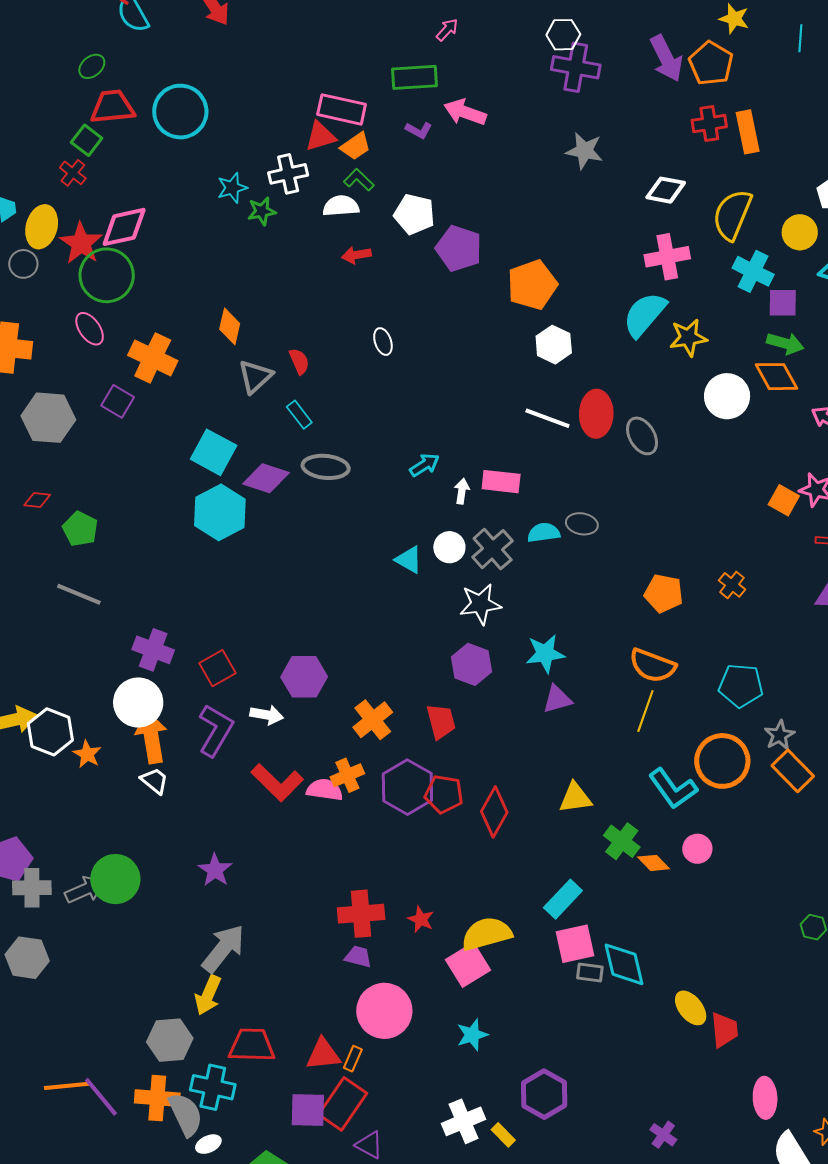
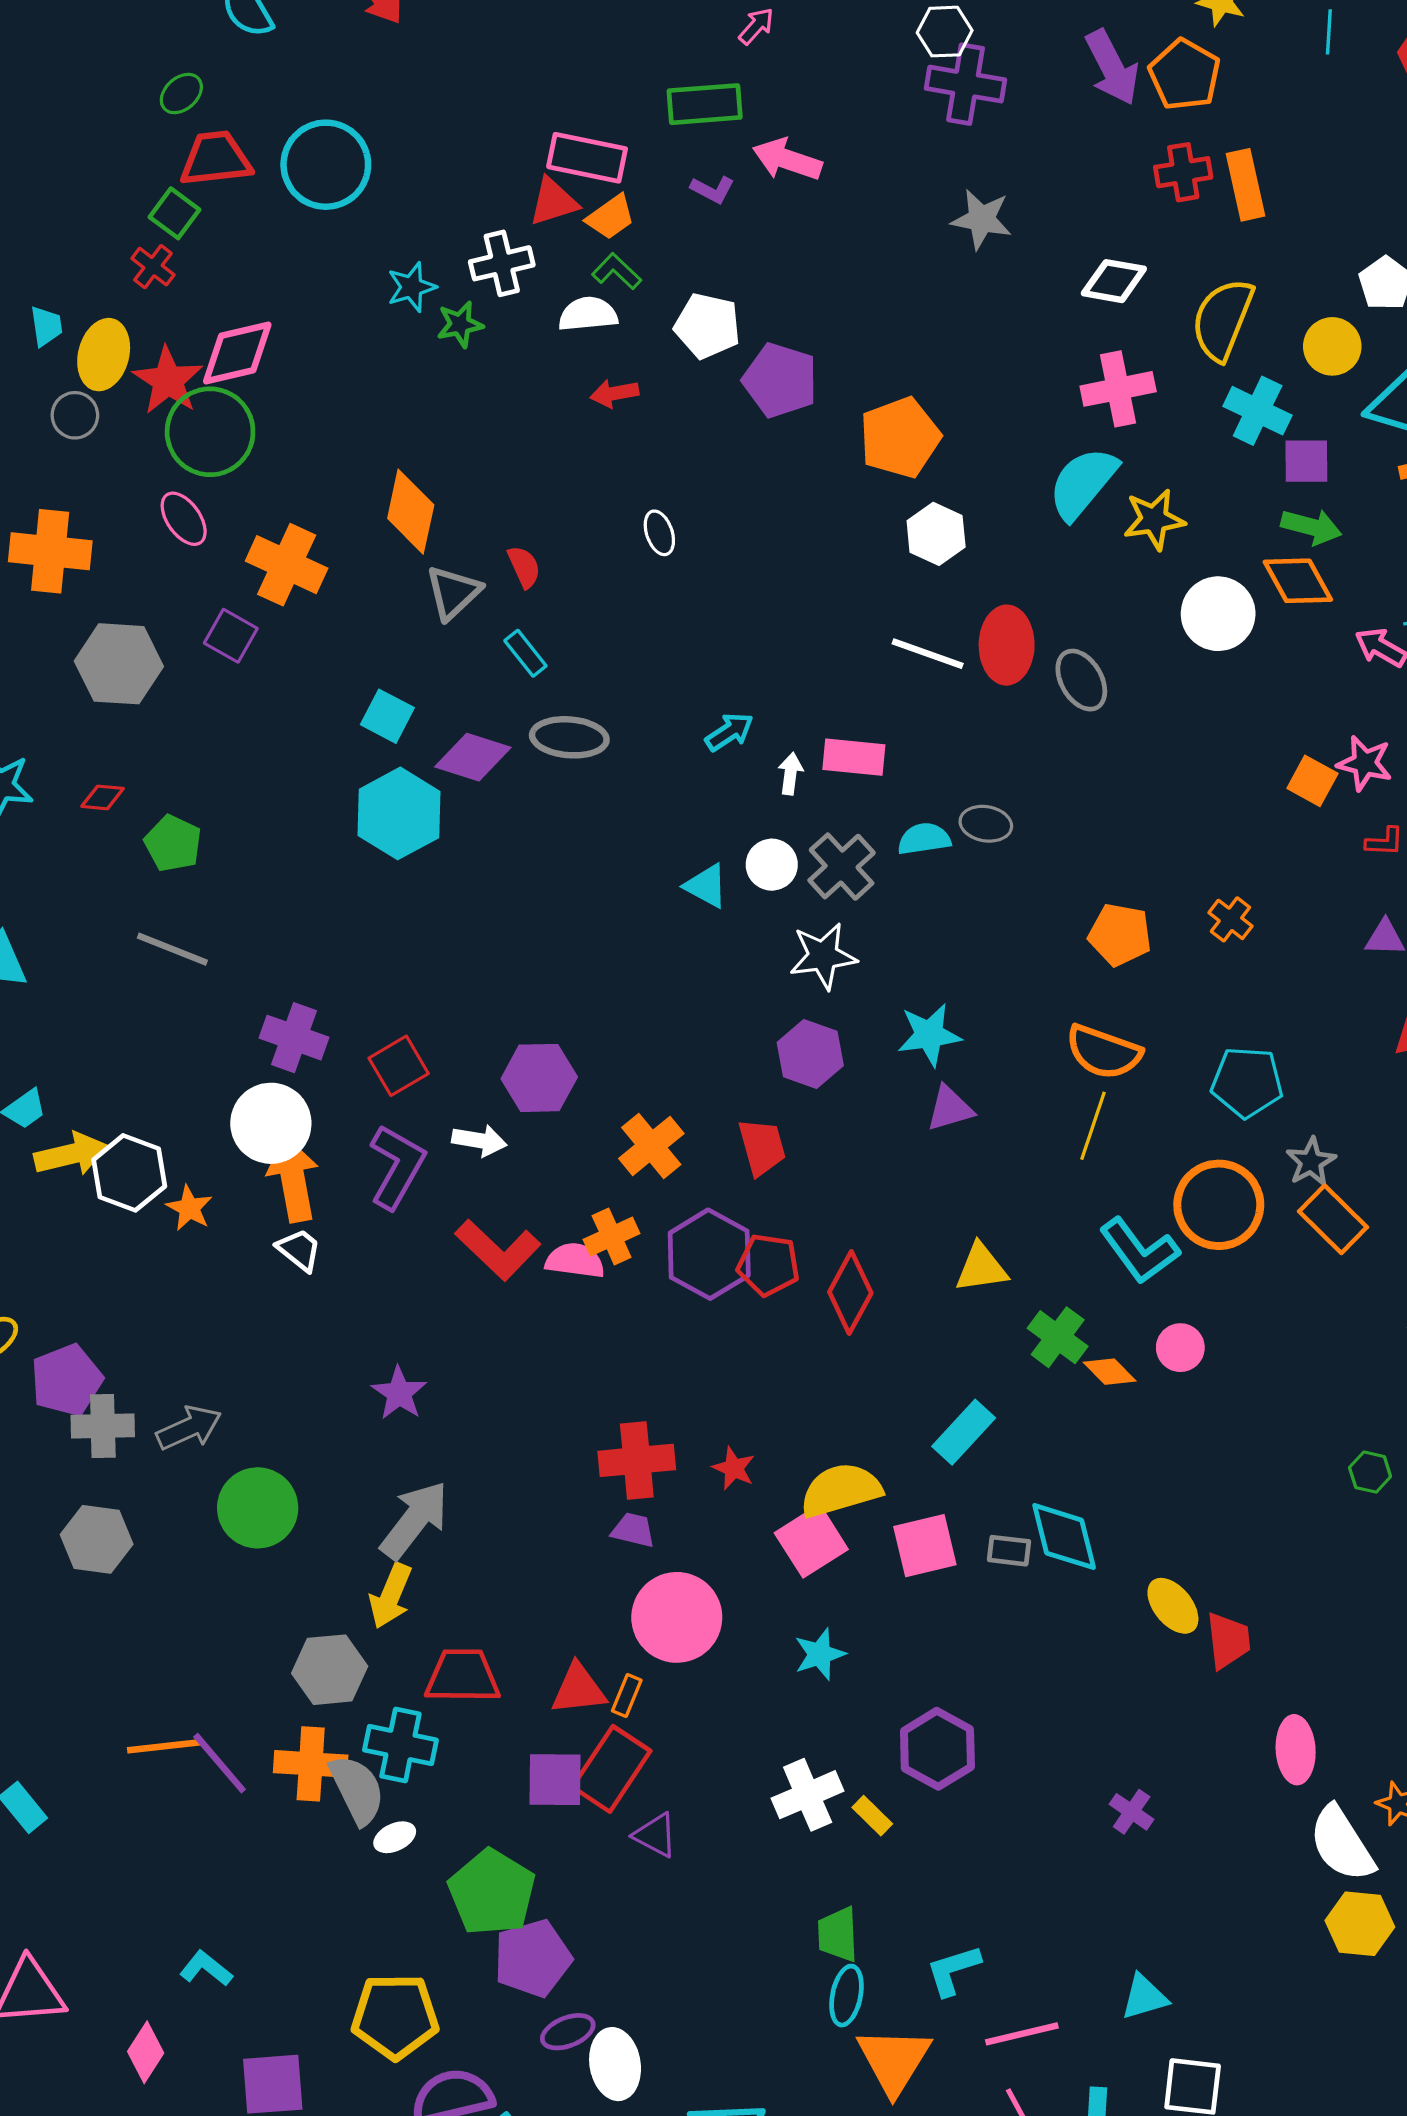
orange diamond: (230, 326) -> (411, 512), size x1.4
cyan square: (214, 452) -> (387, 716), size x0.7
green circle: (115, 879) -> (258, 1508), moved
pink square: (575, 944) -> (925, 1546), moved

